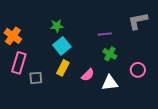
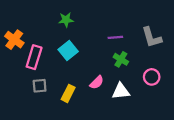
gray L-shape: (138, 21) -> (152, 37), moved, turned -95
green star: (57, 26) -> (66, 20), moved
pink rectangle: (19, 63) -> (34, 57), moved
yellow rectangle: (63, 68) -> (68, 93), moved

